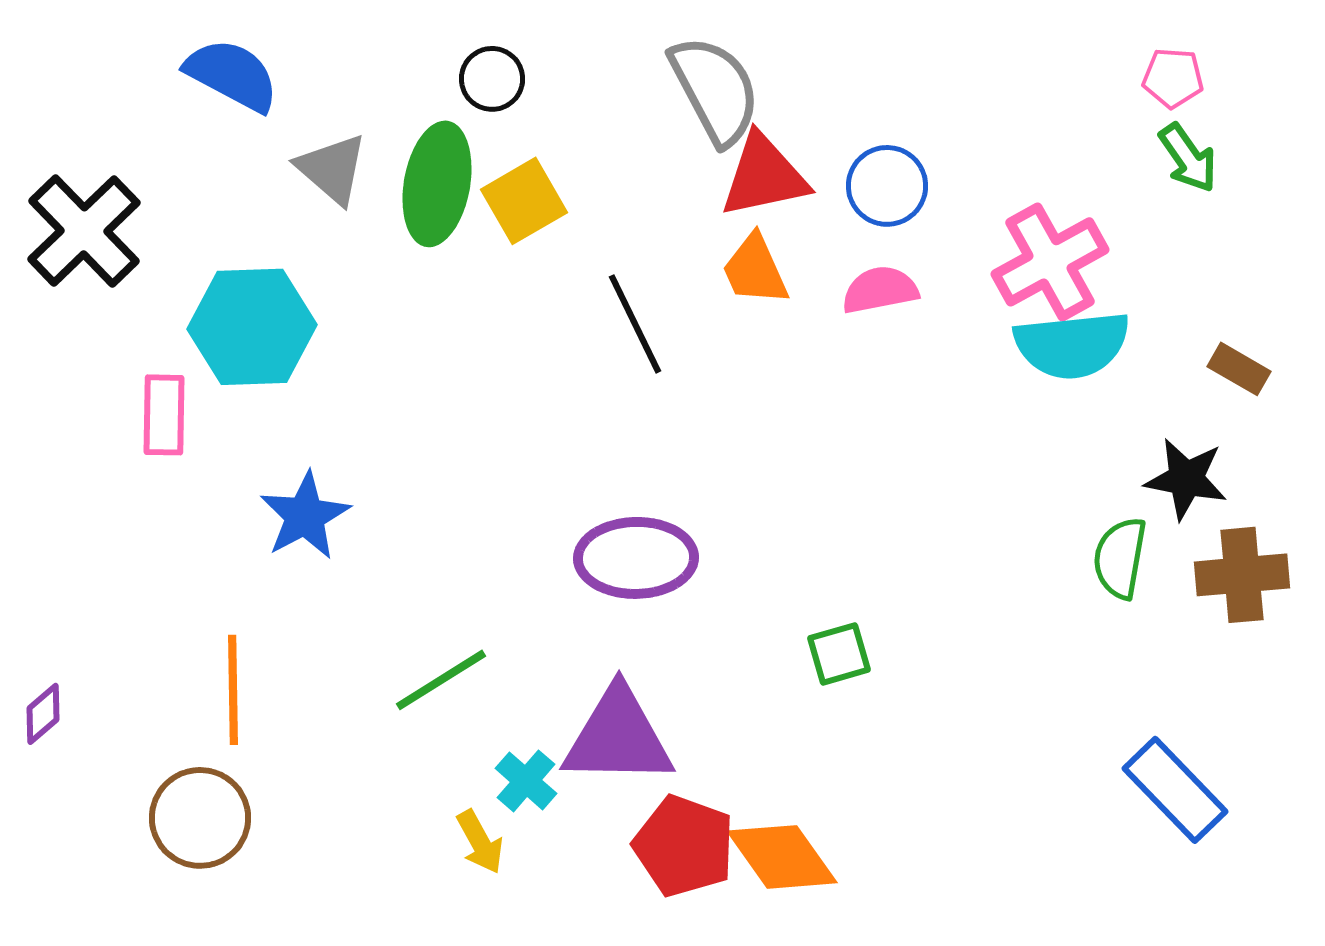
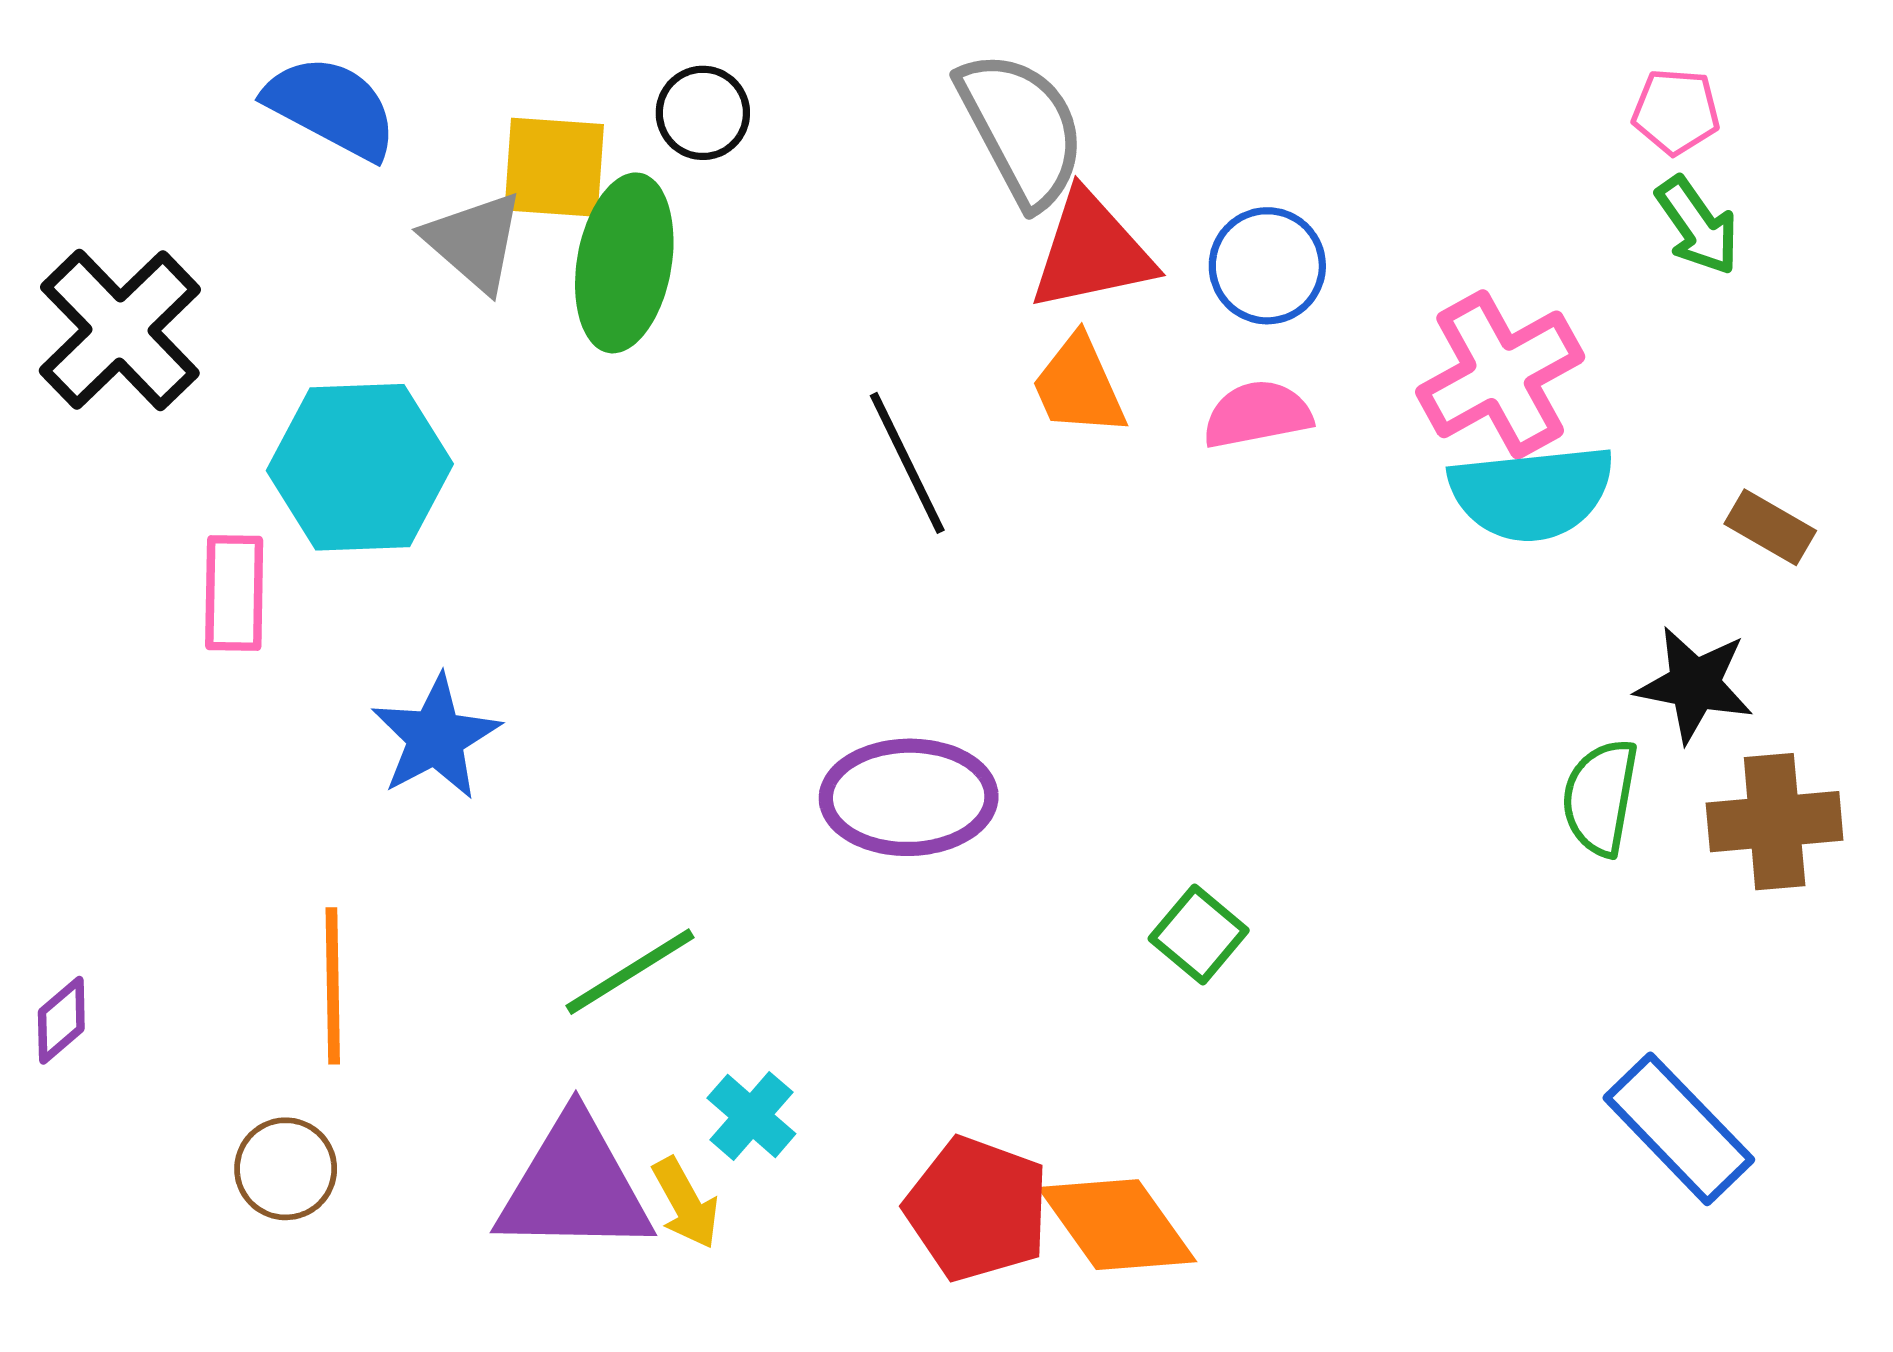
yellow square: (524, 201) -> (554, 167), moved, turned 34
green square: (839, 654) -> (1199, 935), turned -34
purple triangle: (618, 737) -> (574, 1186), moved
brown circle: (200, 818) -> (286, 1169), size x0.7

